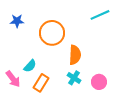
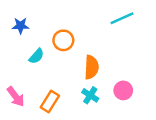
orange circle: (52, 33) -> (63, 40), size x0.7
cyan semicircle: (30, 66) -> (36, 56), moved
pink circle: (99, 82) -> (123, 90), moved

